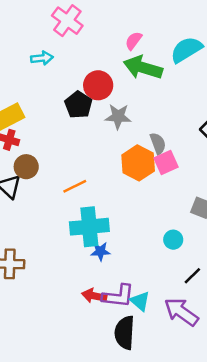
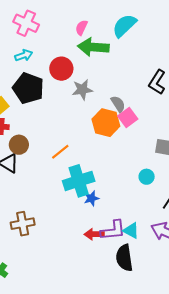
cyan arrow: (42, 58) -> (24, 55), moved
black pentagon: (78, 105) -> (28, 88), moved, size x1.4

